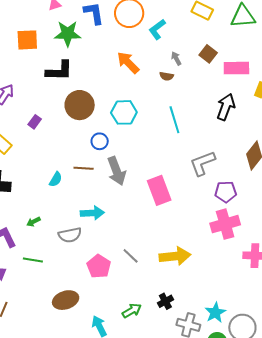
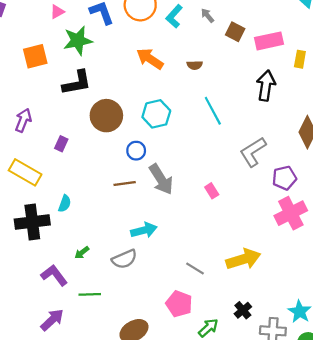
gray arrow: (176, 58) -> (207, 15), moved
cyan semicircle: (56, 179) -> (65, 204), moved
pink rectangle: (159, 190) -> (212, 191), size x0.5
pink pentagon: (99, 266) -> (179, 304), moved

